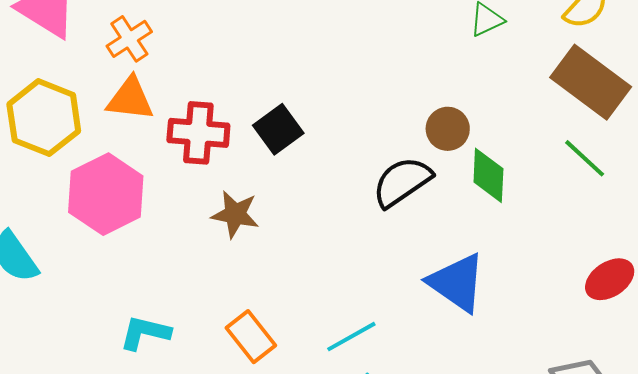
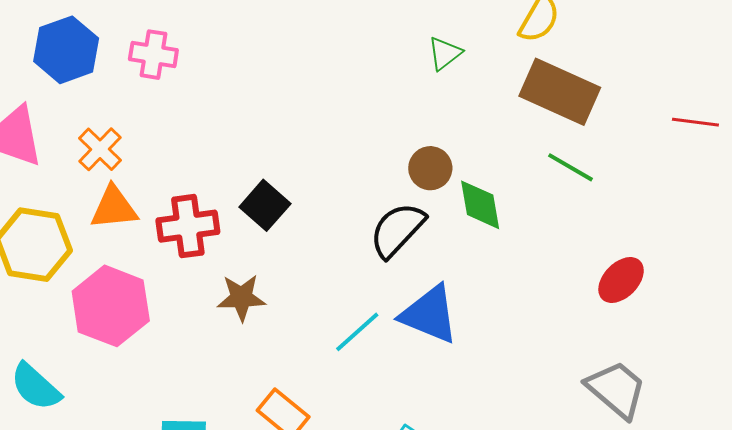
blue triangle: (457, 283) -> (429, 314), moved
cyan line: (351, 337) -> (357, 332), moved

